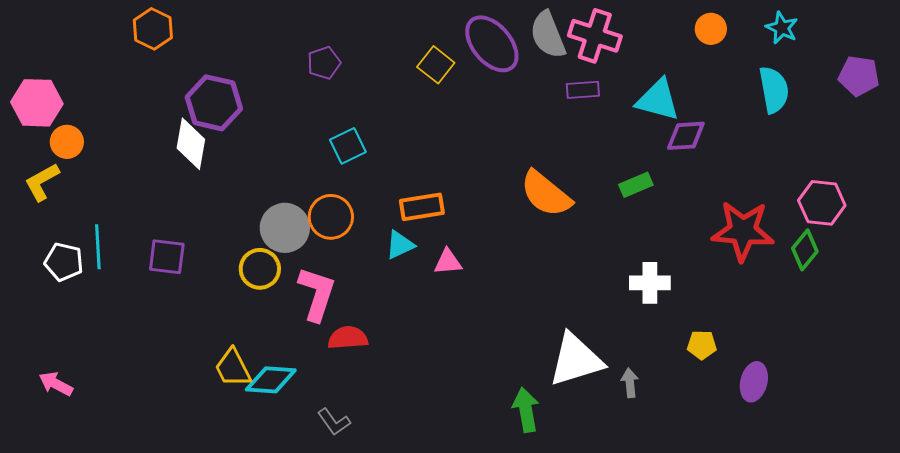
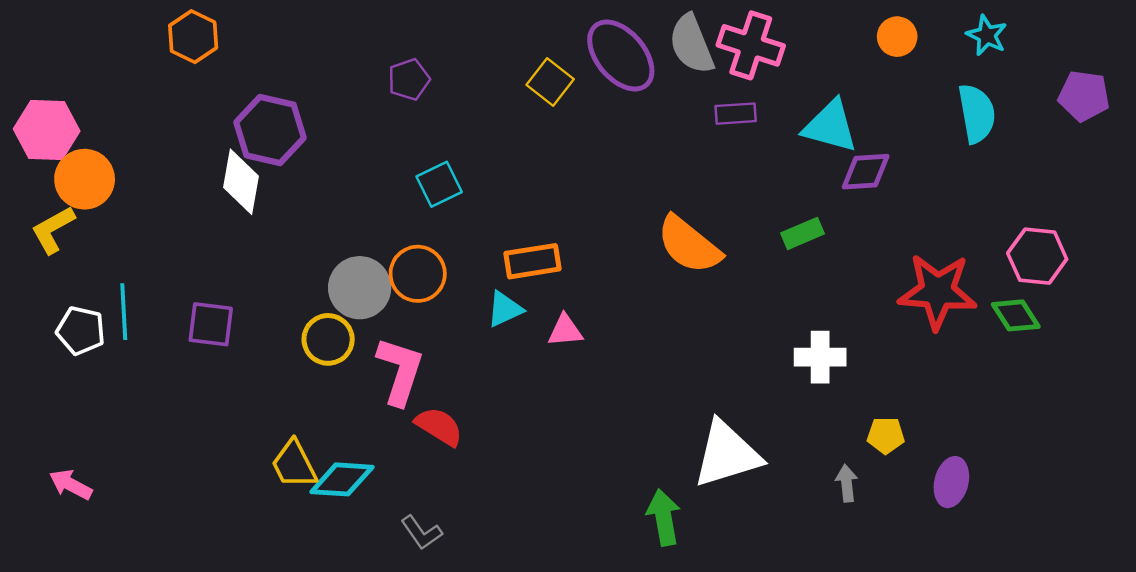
orange circle: (67, 142) -> (85, 179), size x1.4
green diamond: (805, 250) -> (1016, 315), turned -72
red semicircle: (348, 338) -> (439, 426), turned 36
gray arrow: (630, 383) -> (847, 483), moved

